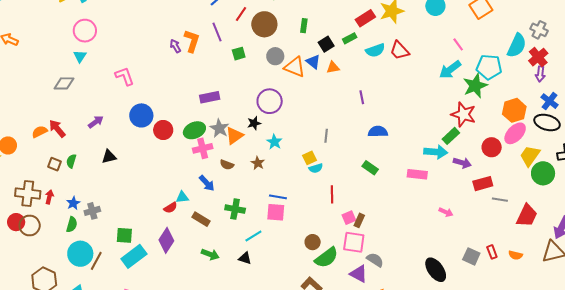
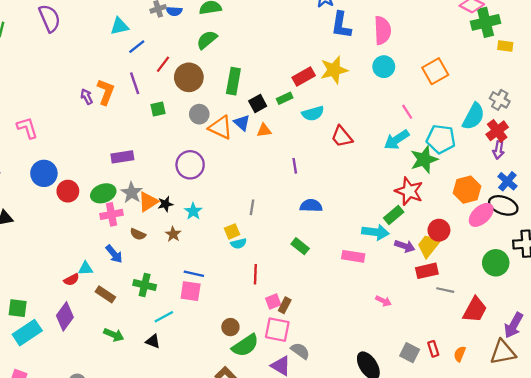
green rectangle: (304, 26) -> (233, 81), size x1.6
red trapezoid: (399, 50) -> (342, 137), moved
black star: (254, 123) -> (165, 204), moved
pink ellipse: (515, 133) -> (481, 215), moved
yellow trapezoid: (530, 156) -> (429, 246), moved
orange semicircle: (516, 255) -> (460, 354), turned 96

